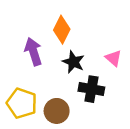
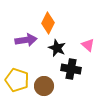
purple arrow: (33, 52) -> (26, 40), turned 100

